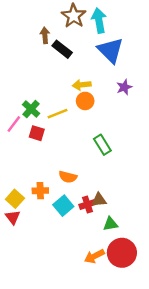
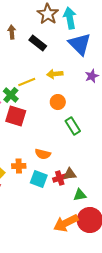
brown arrow: (45, 35) -> (12, 32), moved
orange circle: (85, 101) -> (58, 102), moved
yellow line: (58, 114) -> (27, 82), moved
red square: (37, 133) -> (16, 116), size x1.5
cyan square: (63, 206) -> (39, 179), turned -30
orange arrow: (94, 256) -> (66, 223), size x1.4

